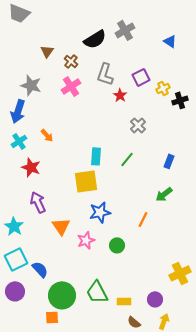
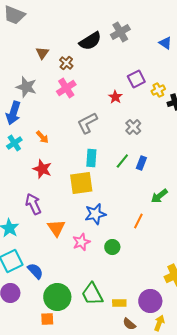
gray L-shape: (105, 74) -> (87, 123), moved, turned 45
blue rectangle: (169, 161) -> (141, 163), moved
red star: (31, 167) -> (42, 169), moved
purple circle: (155, 299) -> (150, 301), size x1.5

